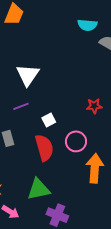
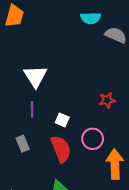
purple line: (21, 106) -> (32, 109), turned -63
white square: (49, 120) -> (62, 120), turned -32

